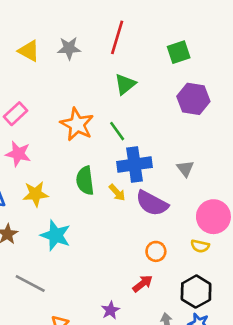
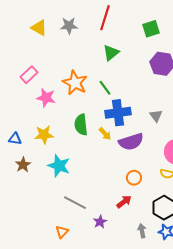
pink star: (18, 154) -> (46, 98), moved
purple semicircle: (152, 203) -> (131, 142), turned -45
gray line: (30, 284) -> (75, 203), moved

